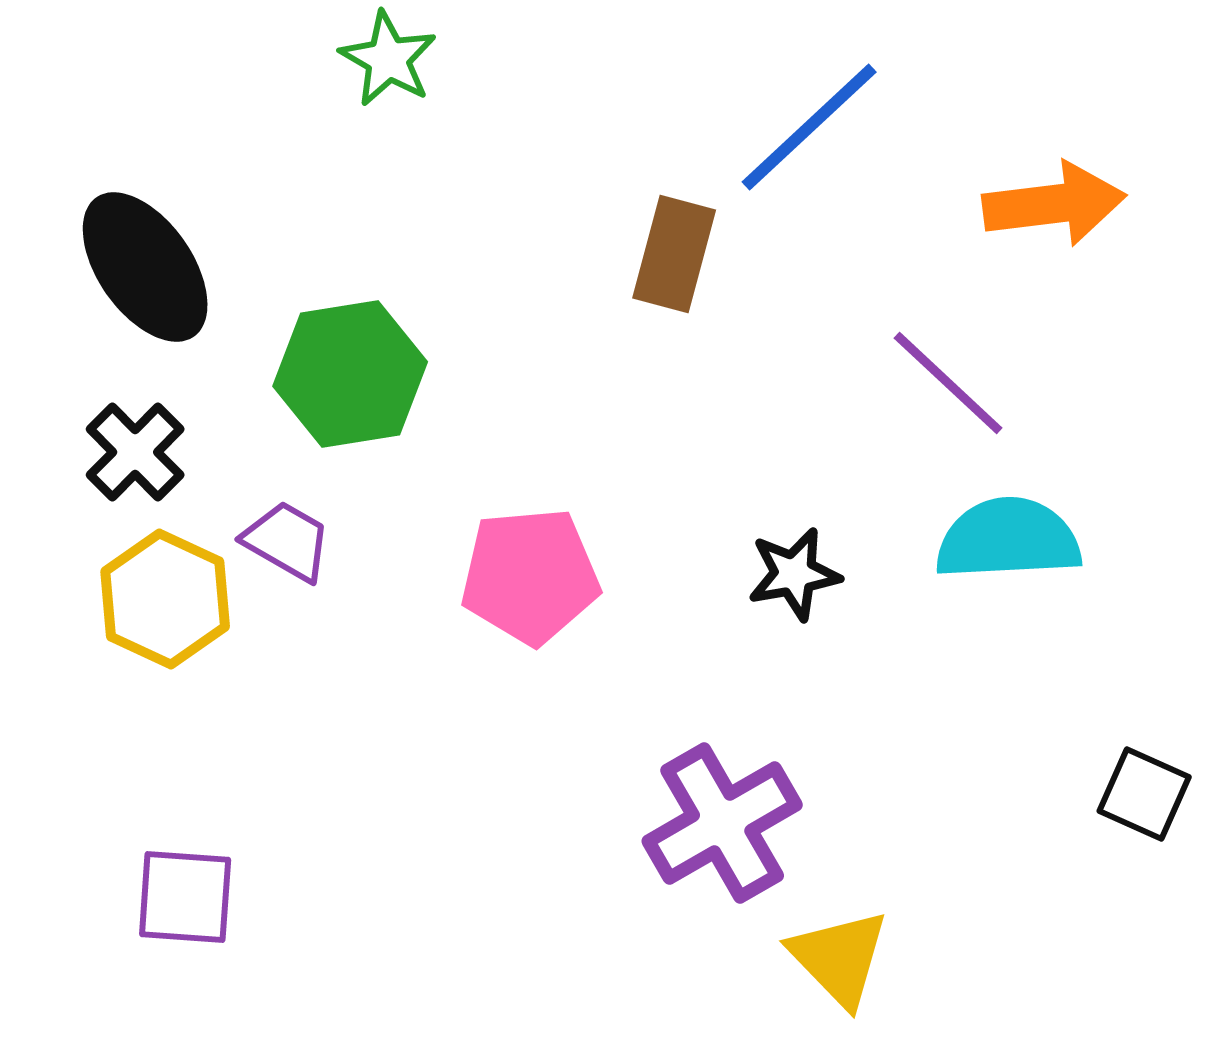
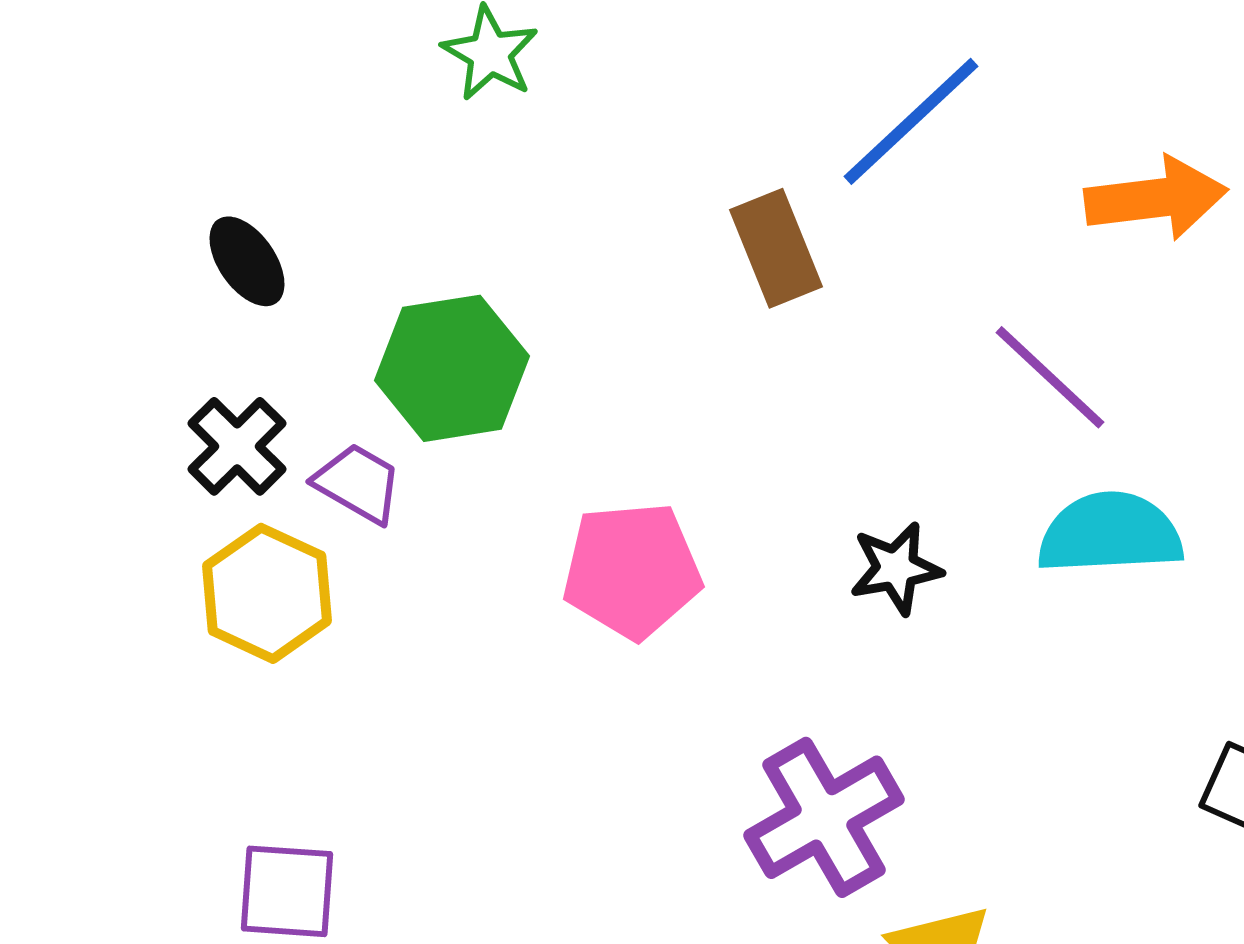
brown rectangle: (674, 254) -> (776, 248), turned -37
black ellipse: (145, 267) -> (247, 261), size x0.6
purple trapezoid: (287, 541) -> (358, 483), moved

